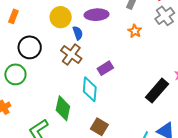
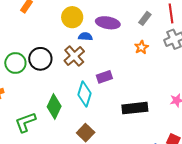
blue semicircle: (78, 33) -> (85, 36), turned -80
black circle: (30, 47) -> (40, 59), moved
black rectangle: (157, 91) -> (135, 108), moved, turned 30

